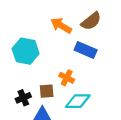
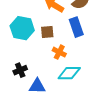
blue rectangle: (86, 50) -> (76, 27), turned 48
brown square: (47, 91) -> (47, 32), moved

